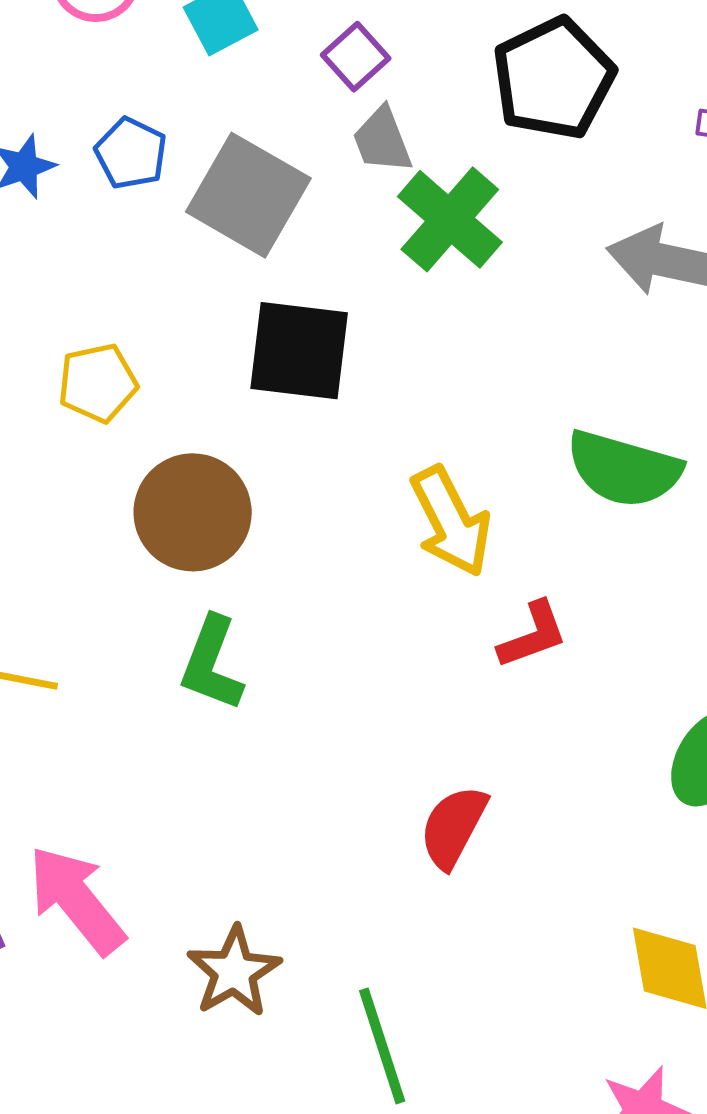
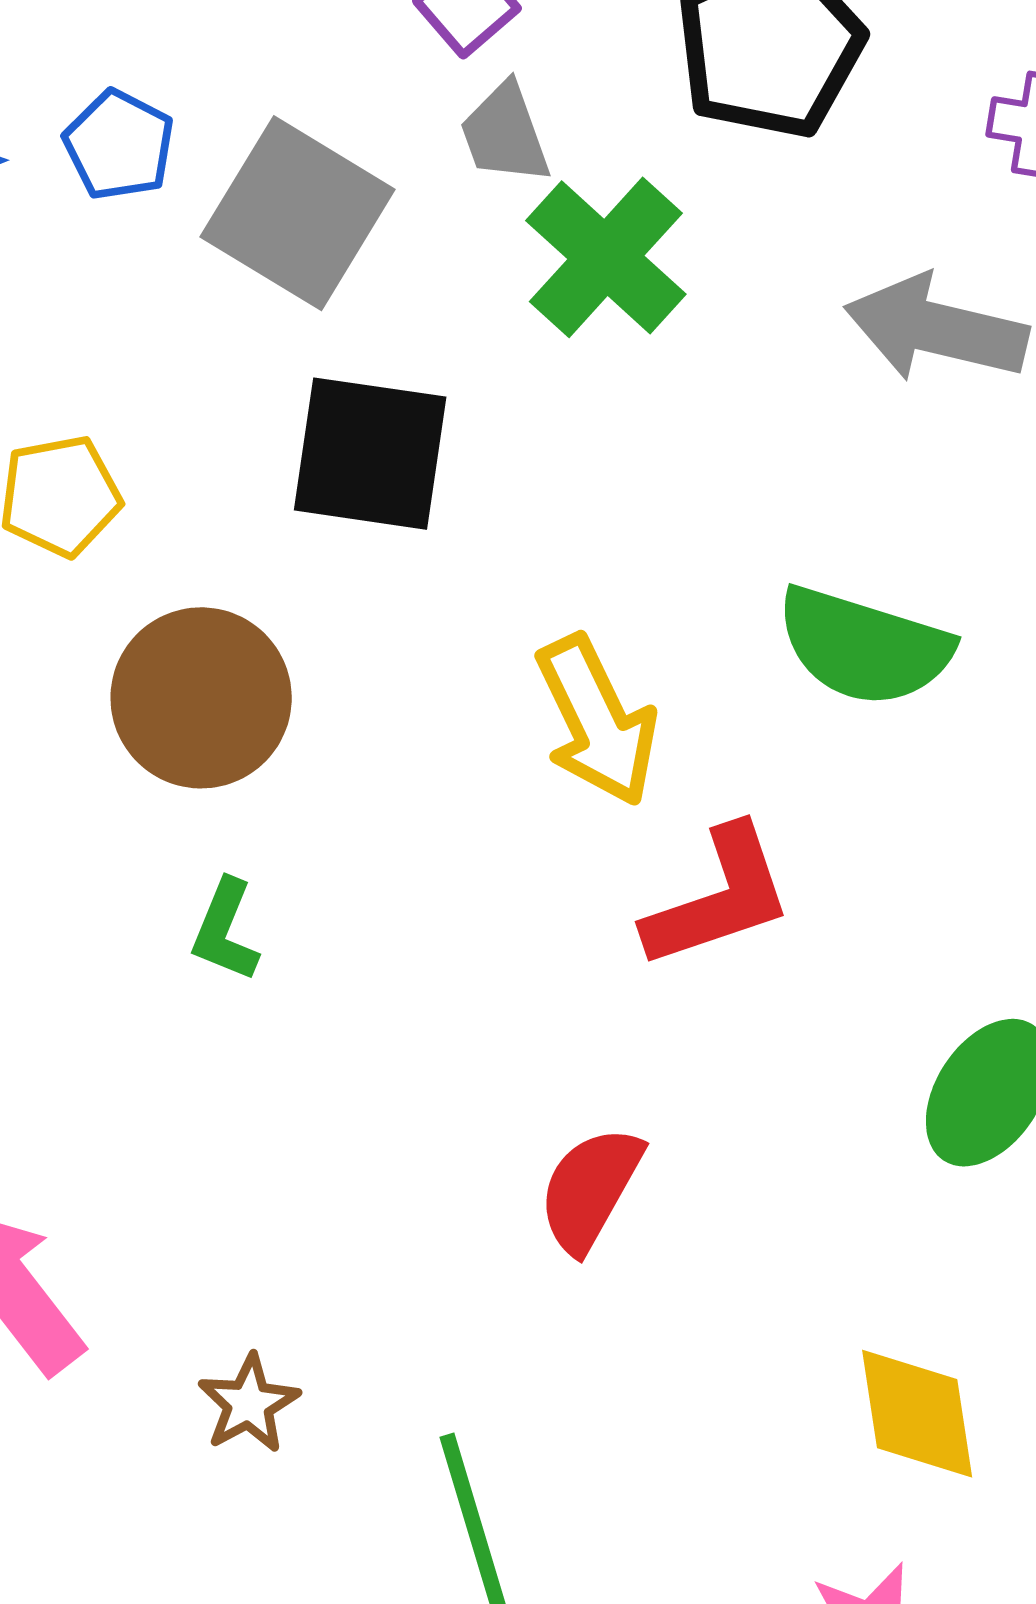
red L-shape: (533, 635) -> (719, 898), size x1.4
green L-shape: (212, 664) -> (225, 930), size x0.7
brown star: (234, 972) -> (249, 1404), size x0.7

